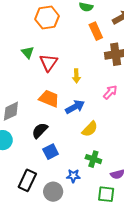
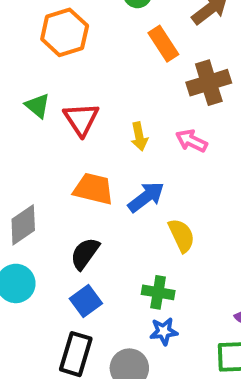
pink arrow: (110, 92) -> (191, 141), moved, turned -98
yellow semicircle: (90, 129) -> (181, 235), turned -60
blue square: (51, 152) -> (86, 301), moved
green cross: (93, 159) -> (158, 292), moved

